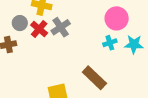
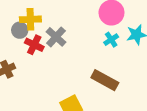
gray circle: (20, 23) -> (20, 30), moved

